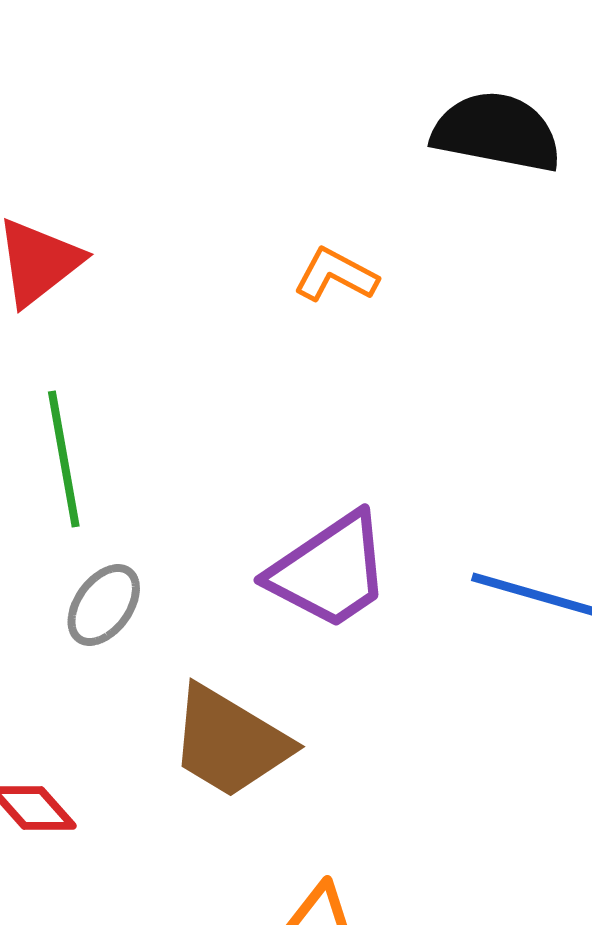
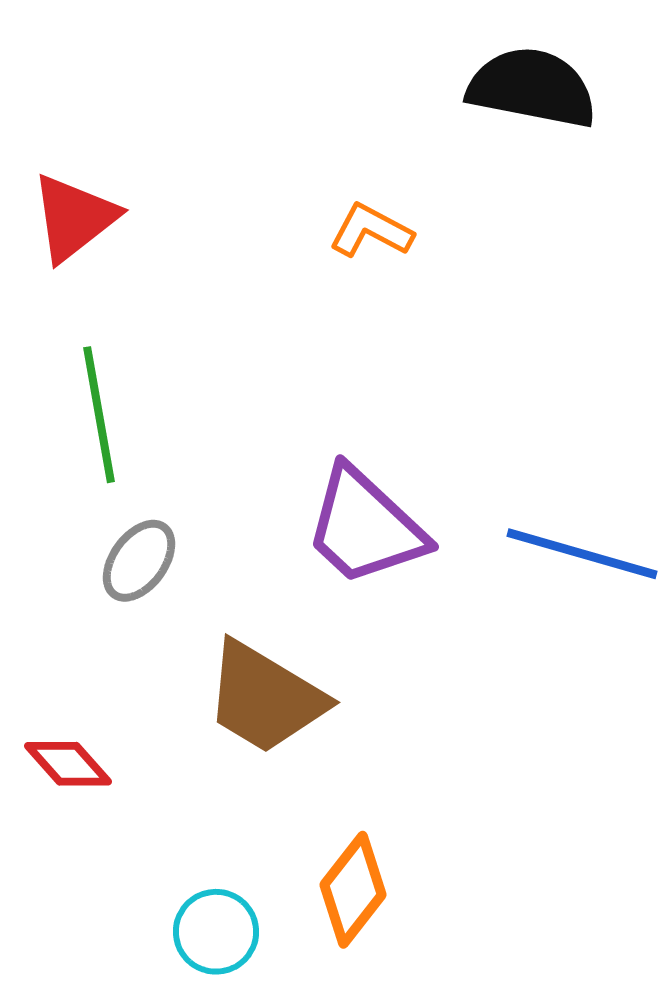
purple trapezoid: (330, 571) -> (365, 527), turned 77

